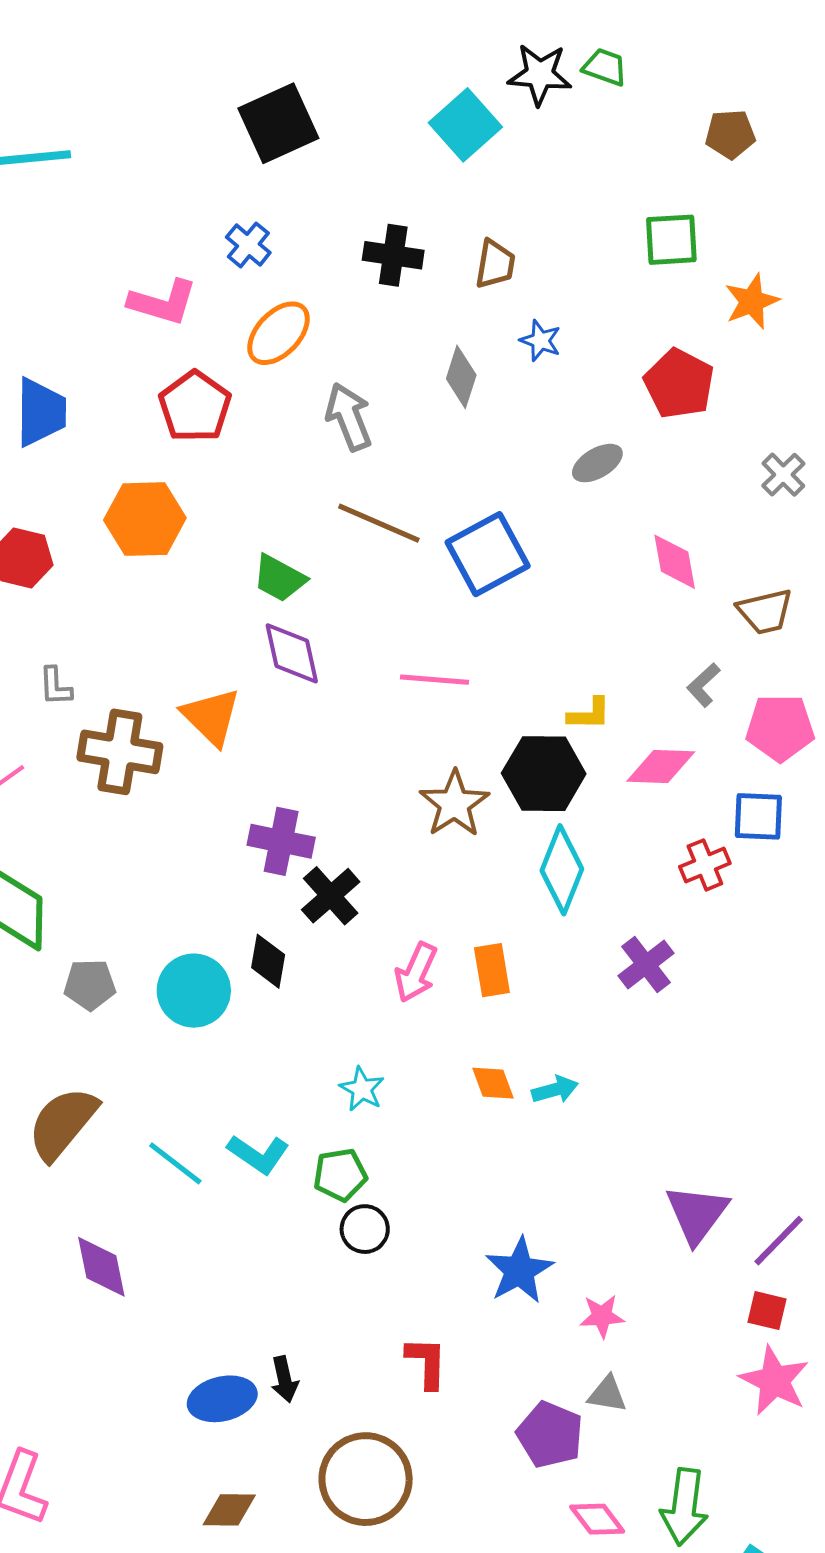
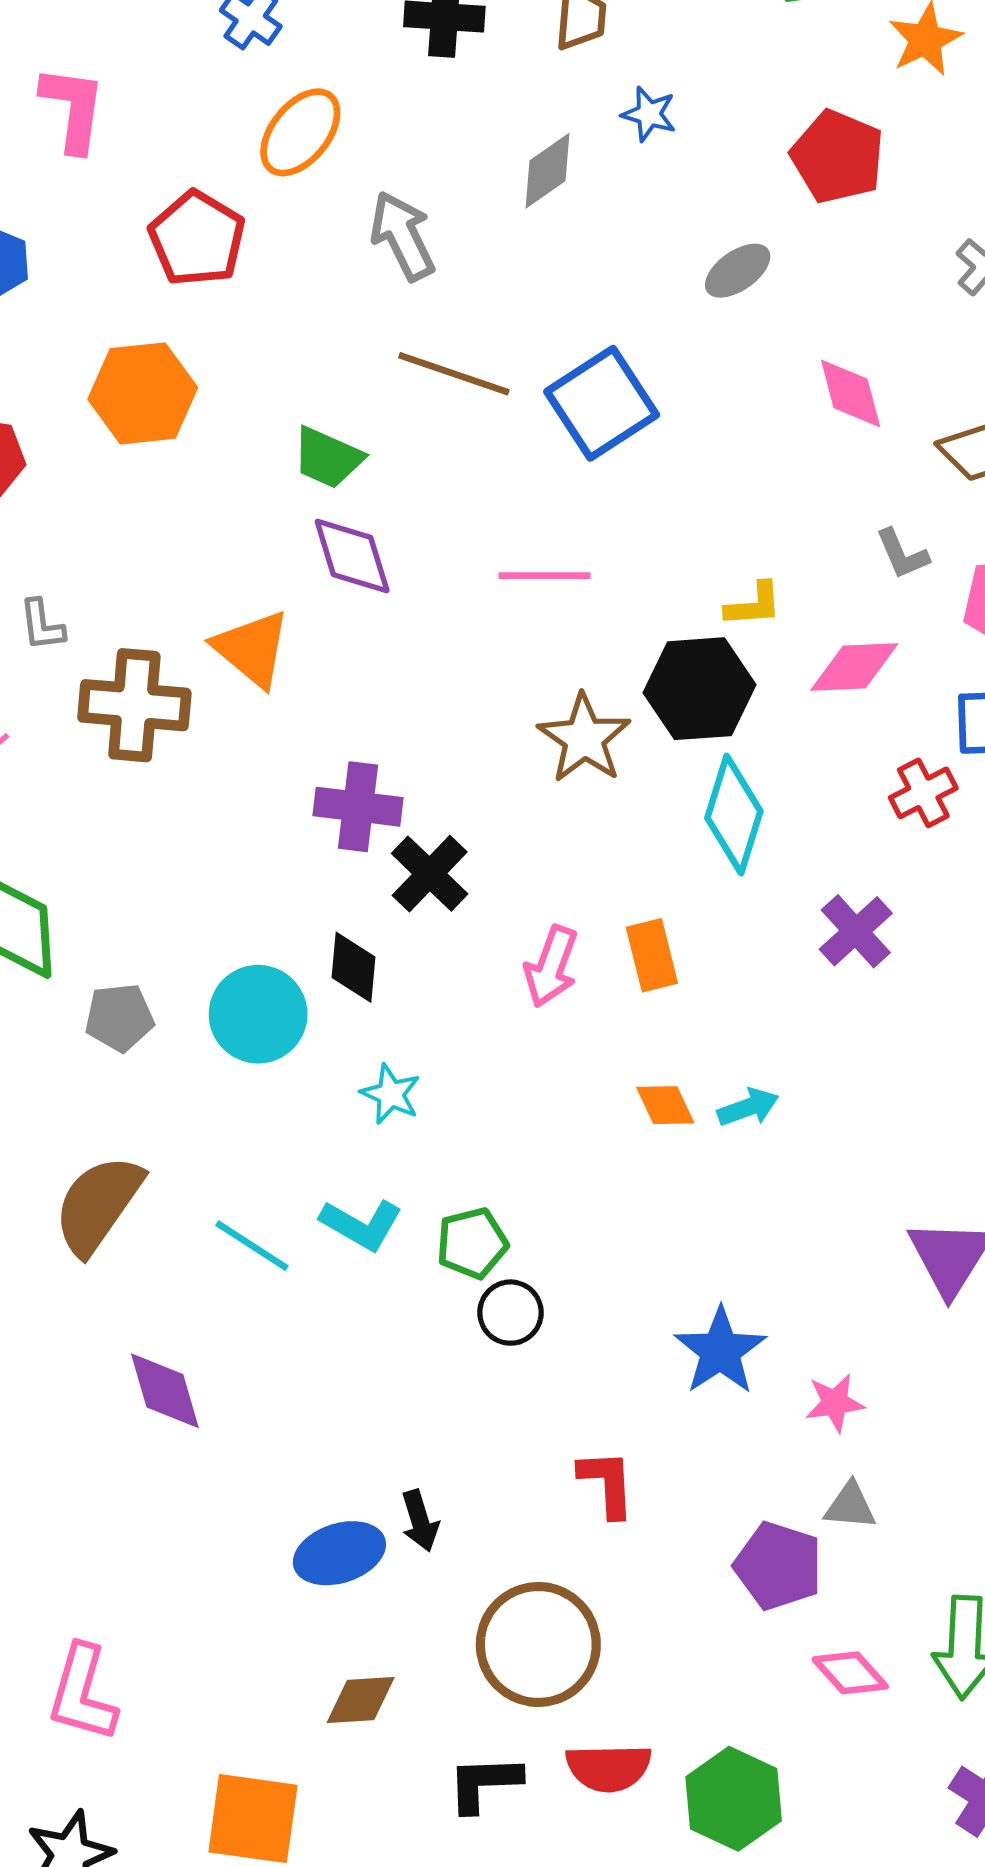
pink L-shape: (163, 302) -> (73, 109), moved, turned -94
gray diamond: (461, 377) -> (548, 171), turned 42
gray L-shape: (703, 685) -> (902, 554), turned -66
cyan star: (362, 1089) -> (391, 1094), moved

